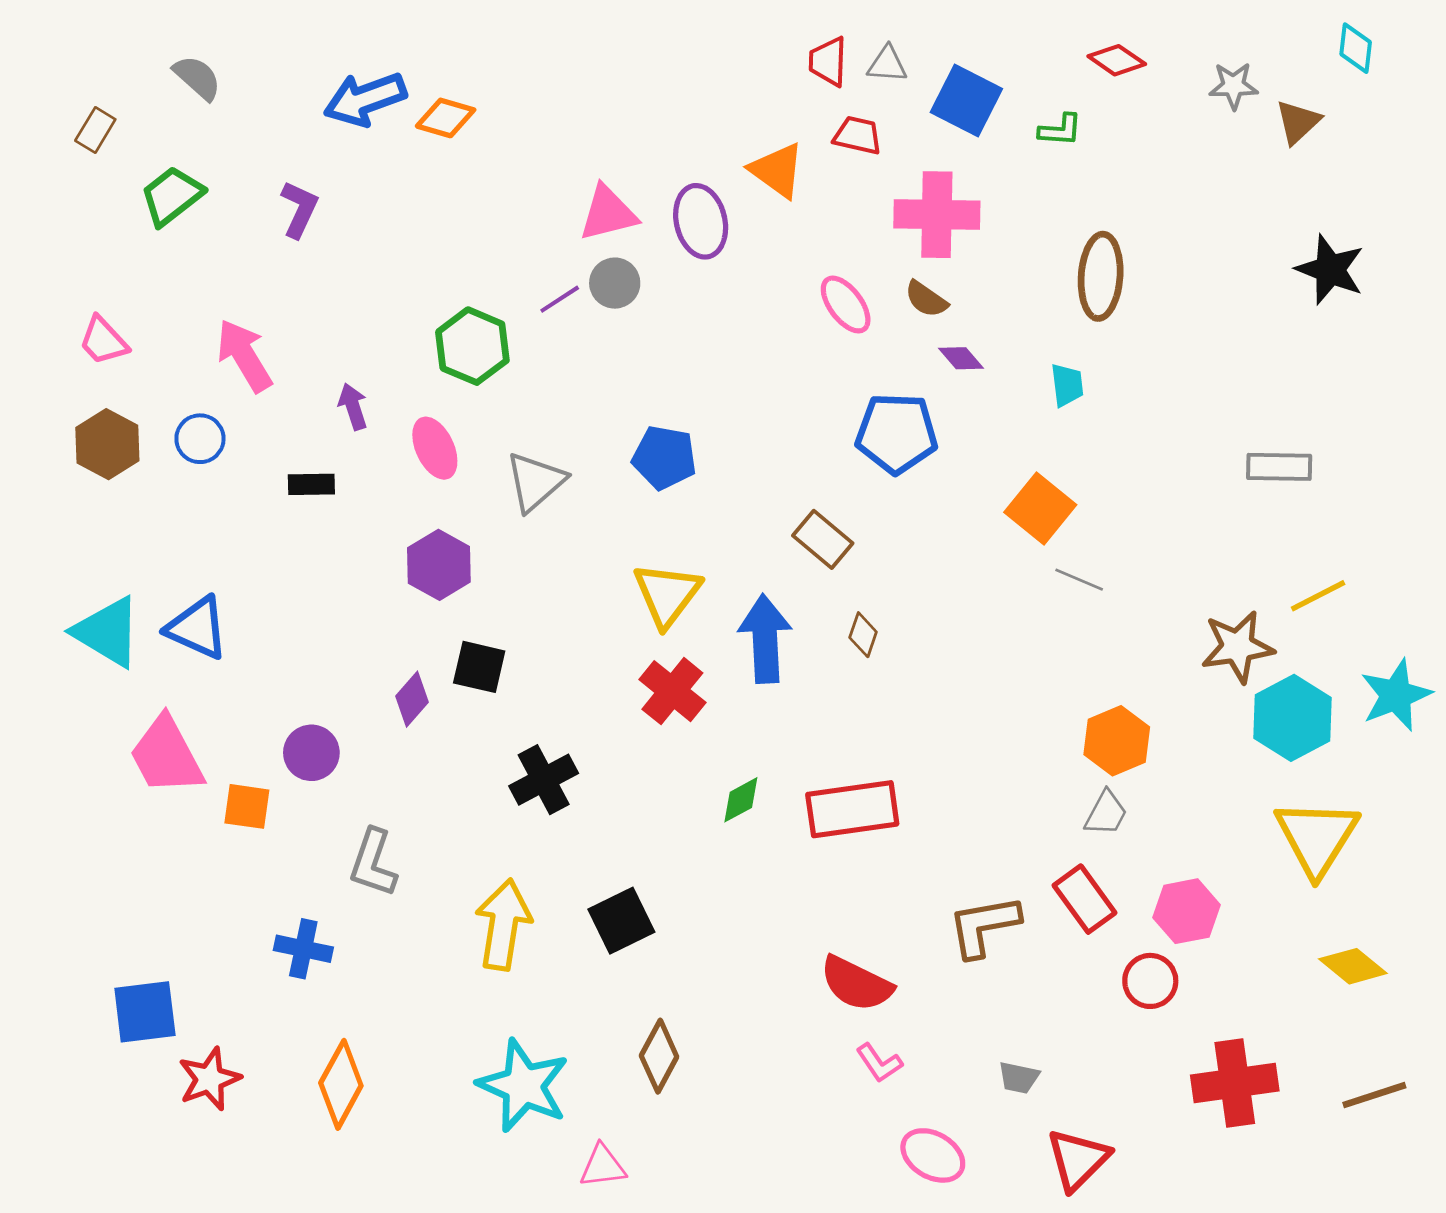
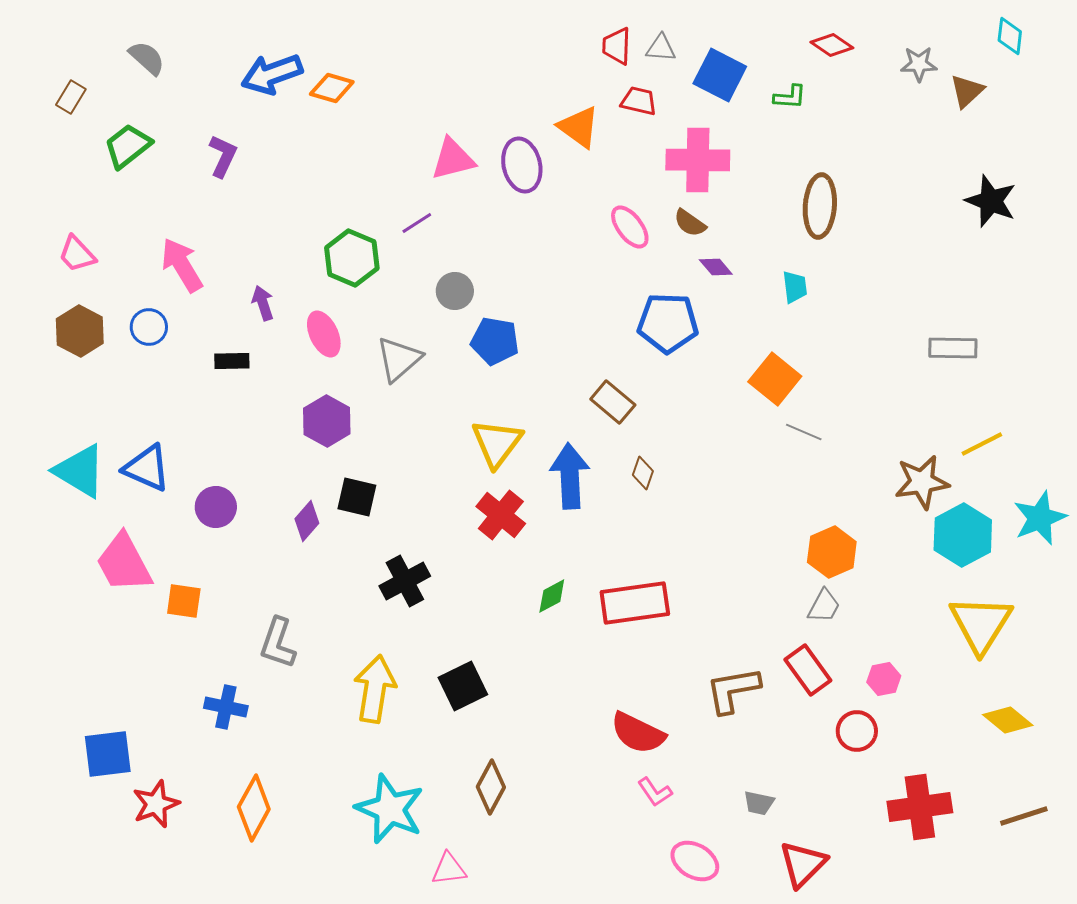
gray circle: (615, 283) -> (455, 291), moved
purple circle: (311, 753) -> (216, 507), moved
pink hexagon: (1187, 911) -> (884, 679), size x0.7

